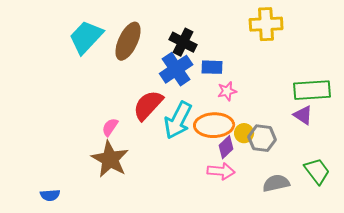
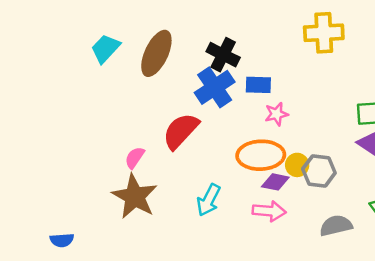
cyan trapezoid: (86, 37) -> (106, 49), size x0.7
cyan arrow: (178, 120) -> (209, 200), moved, size x0.7
purple diamond: (226, 147) -> (275, 182), turned 55

